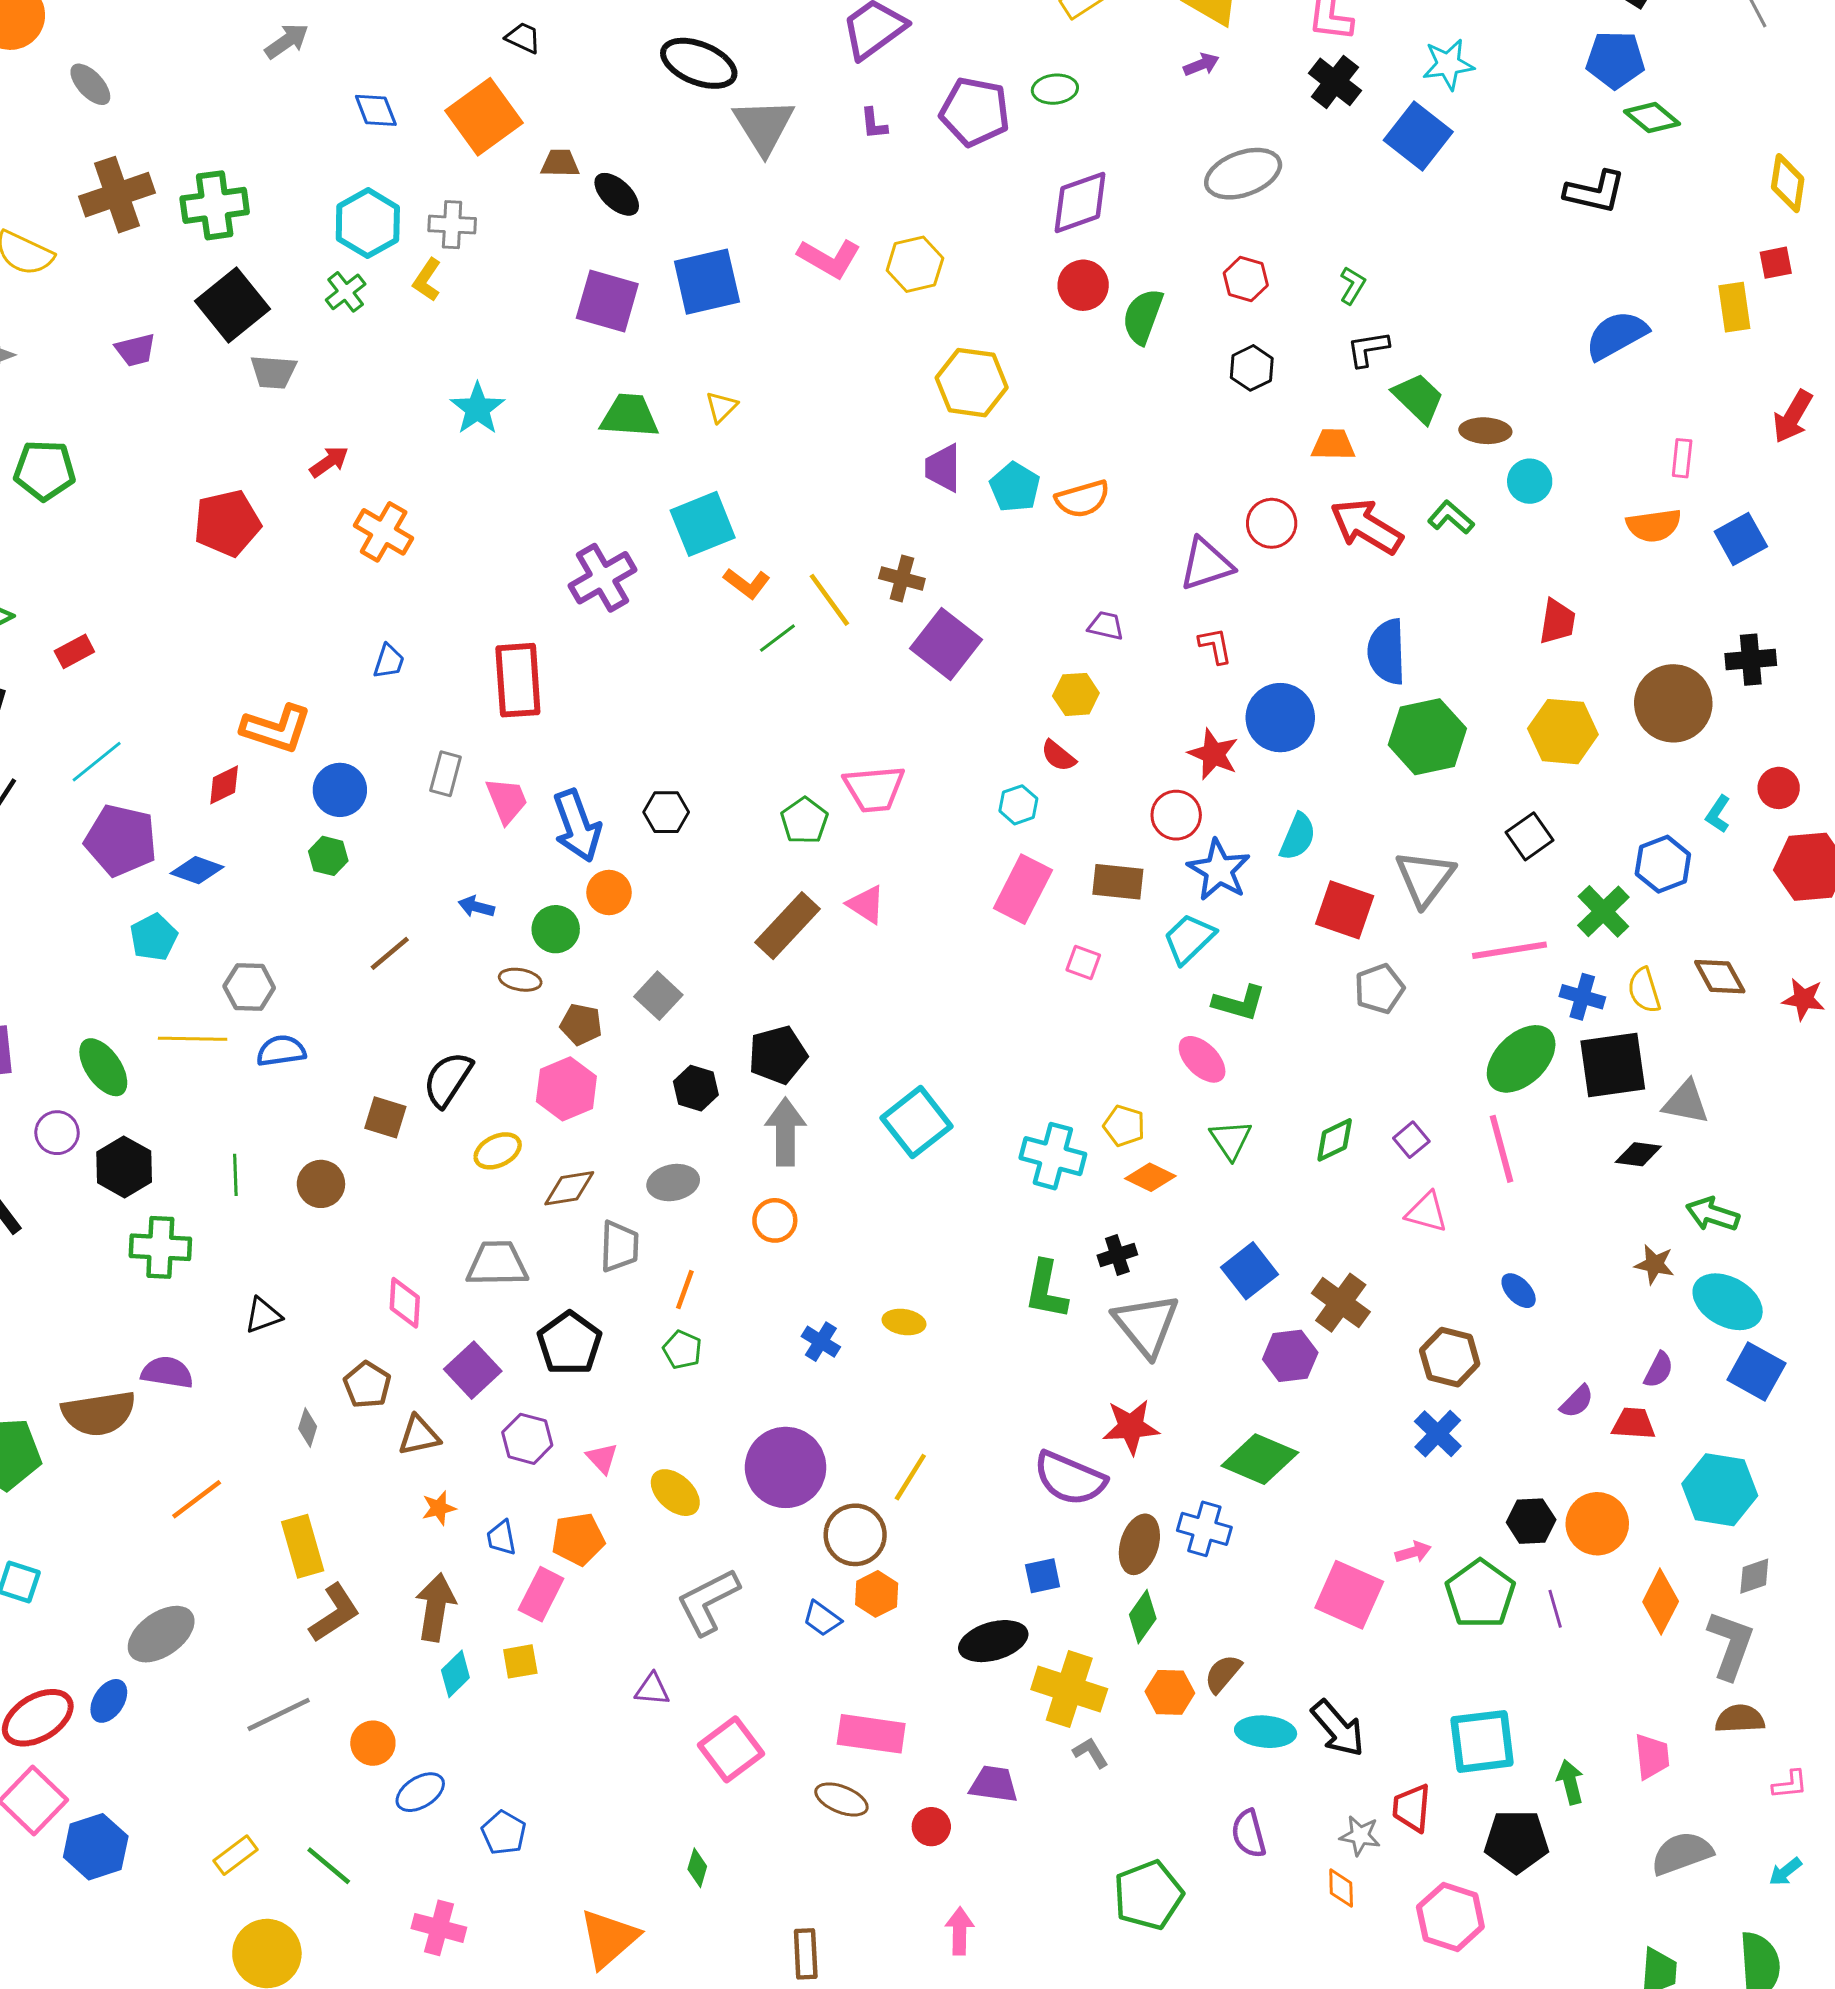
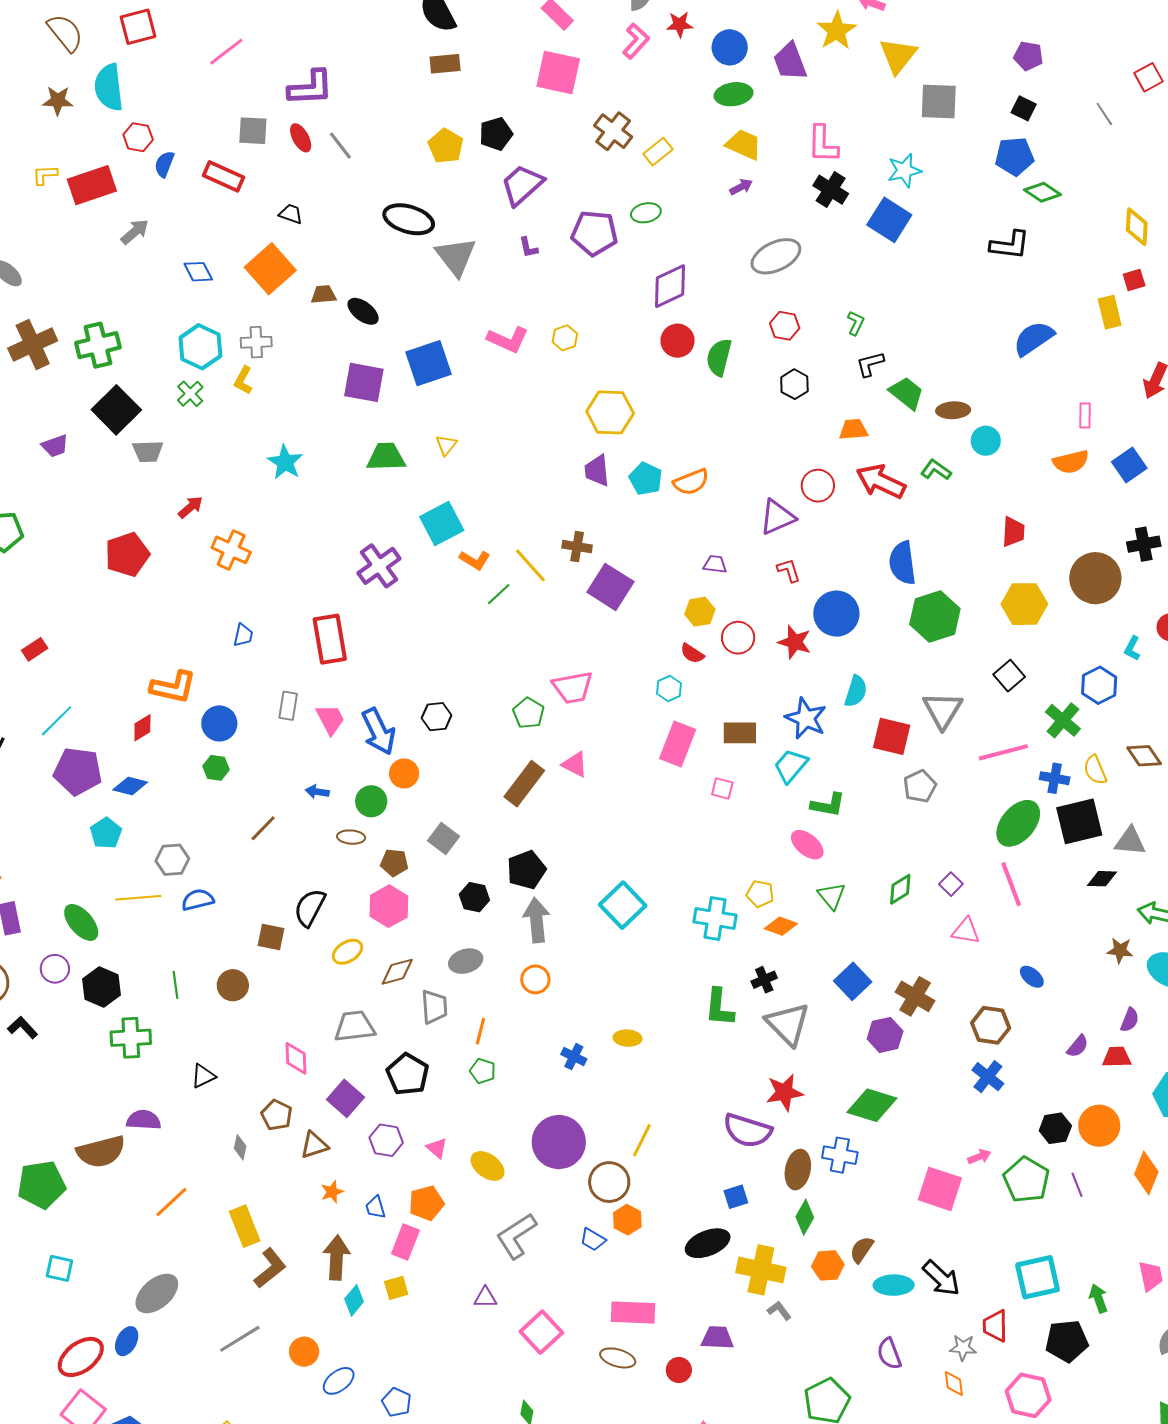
yellow hexagon: (915, 264) -> (565, 338), size x0.7
red circle: (1176, 815) -> (738, 638), moved

